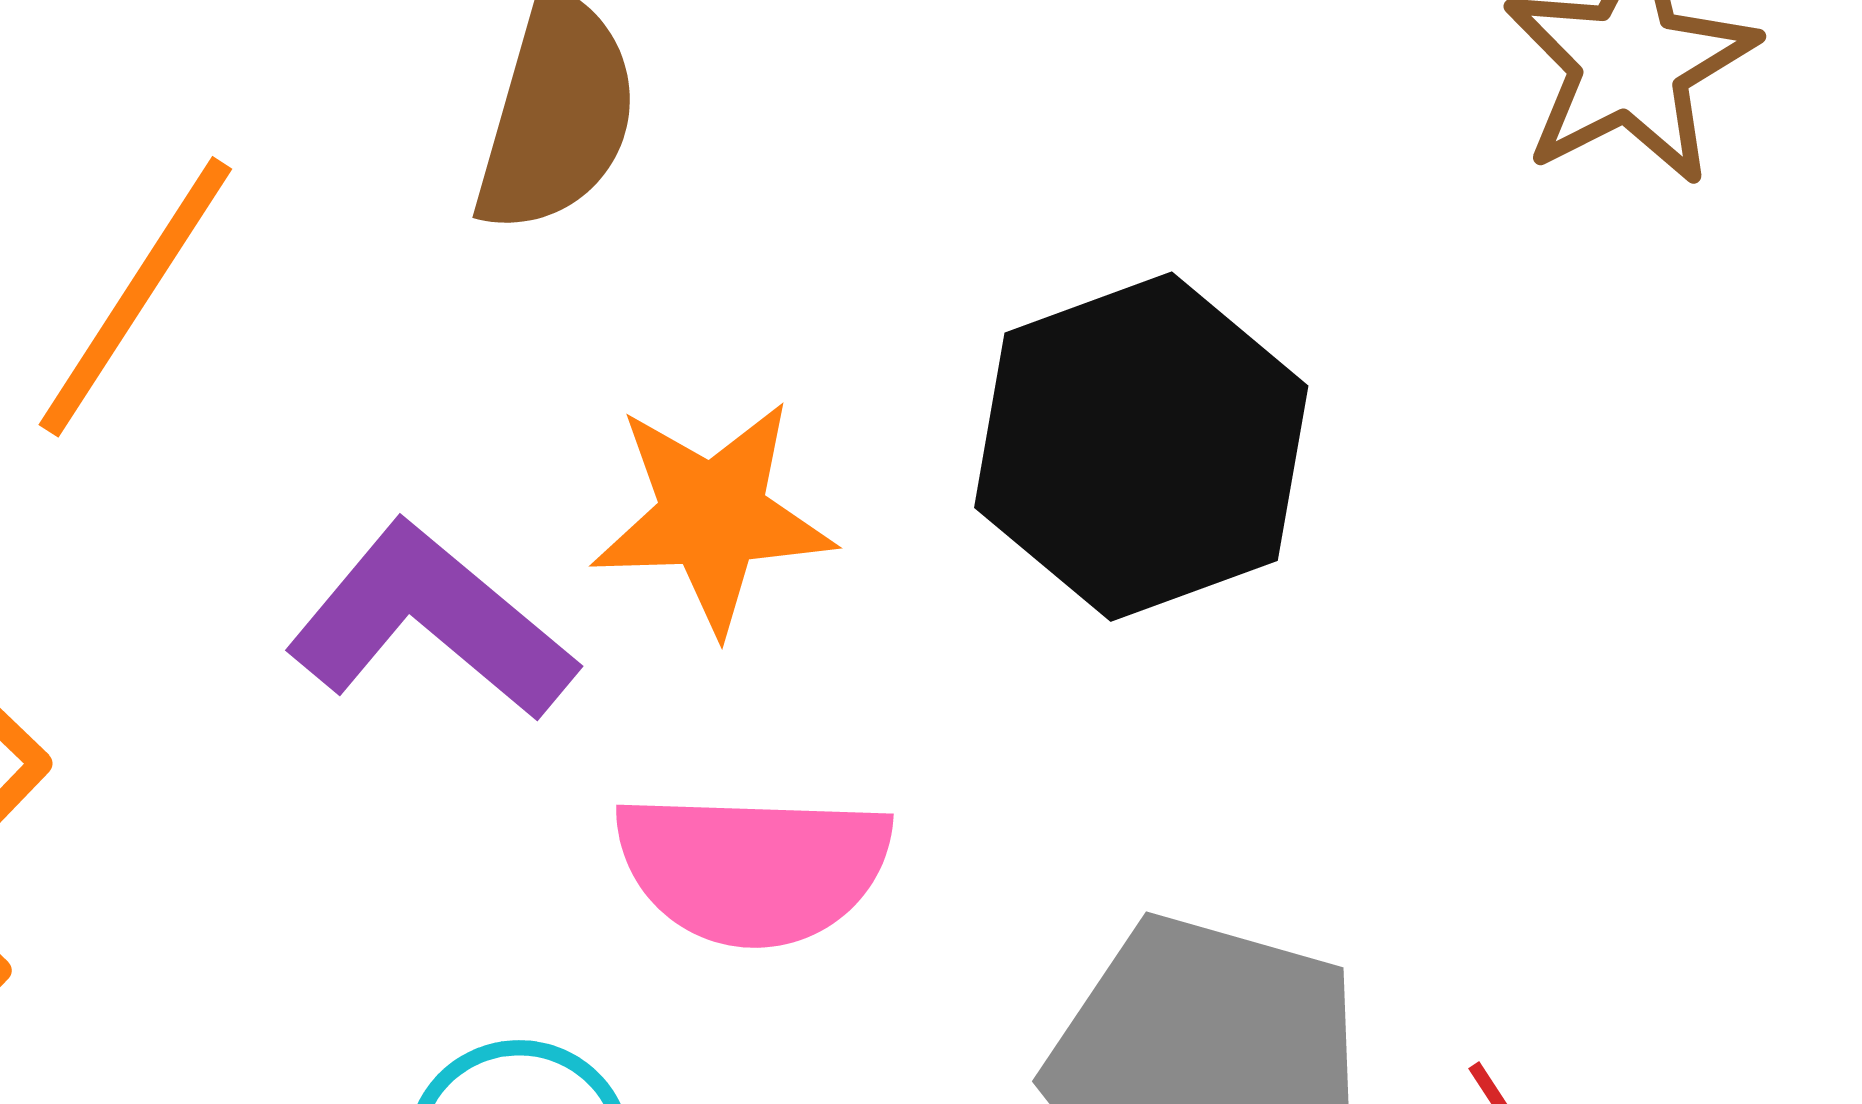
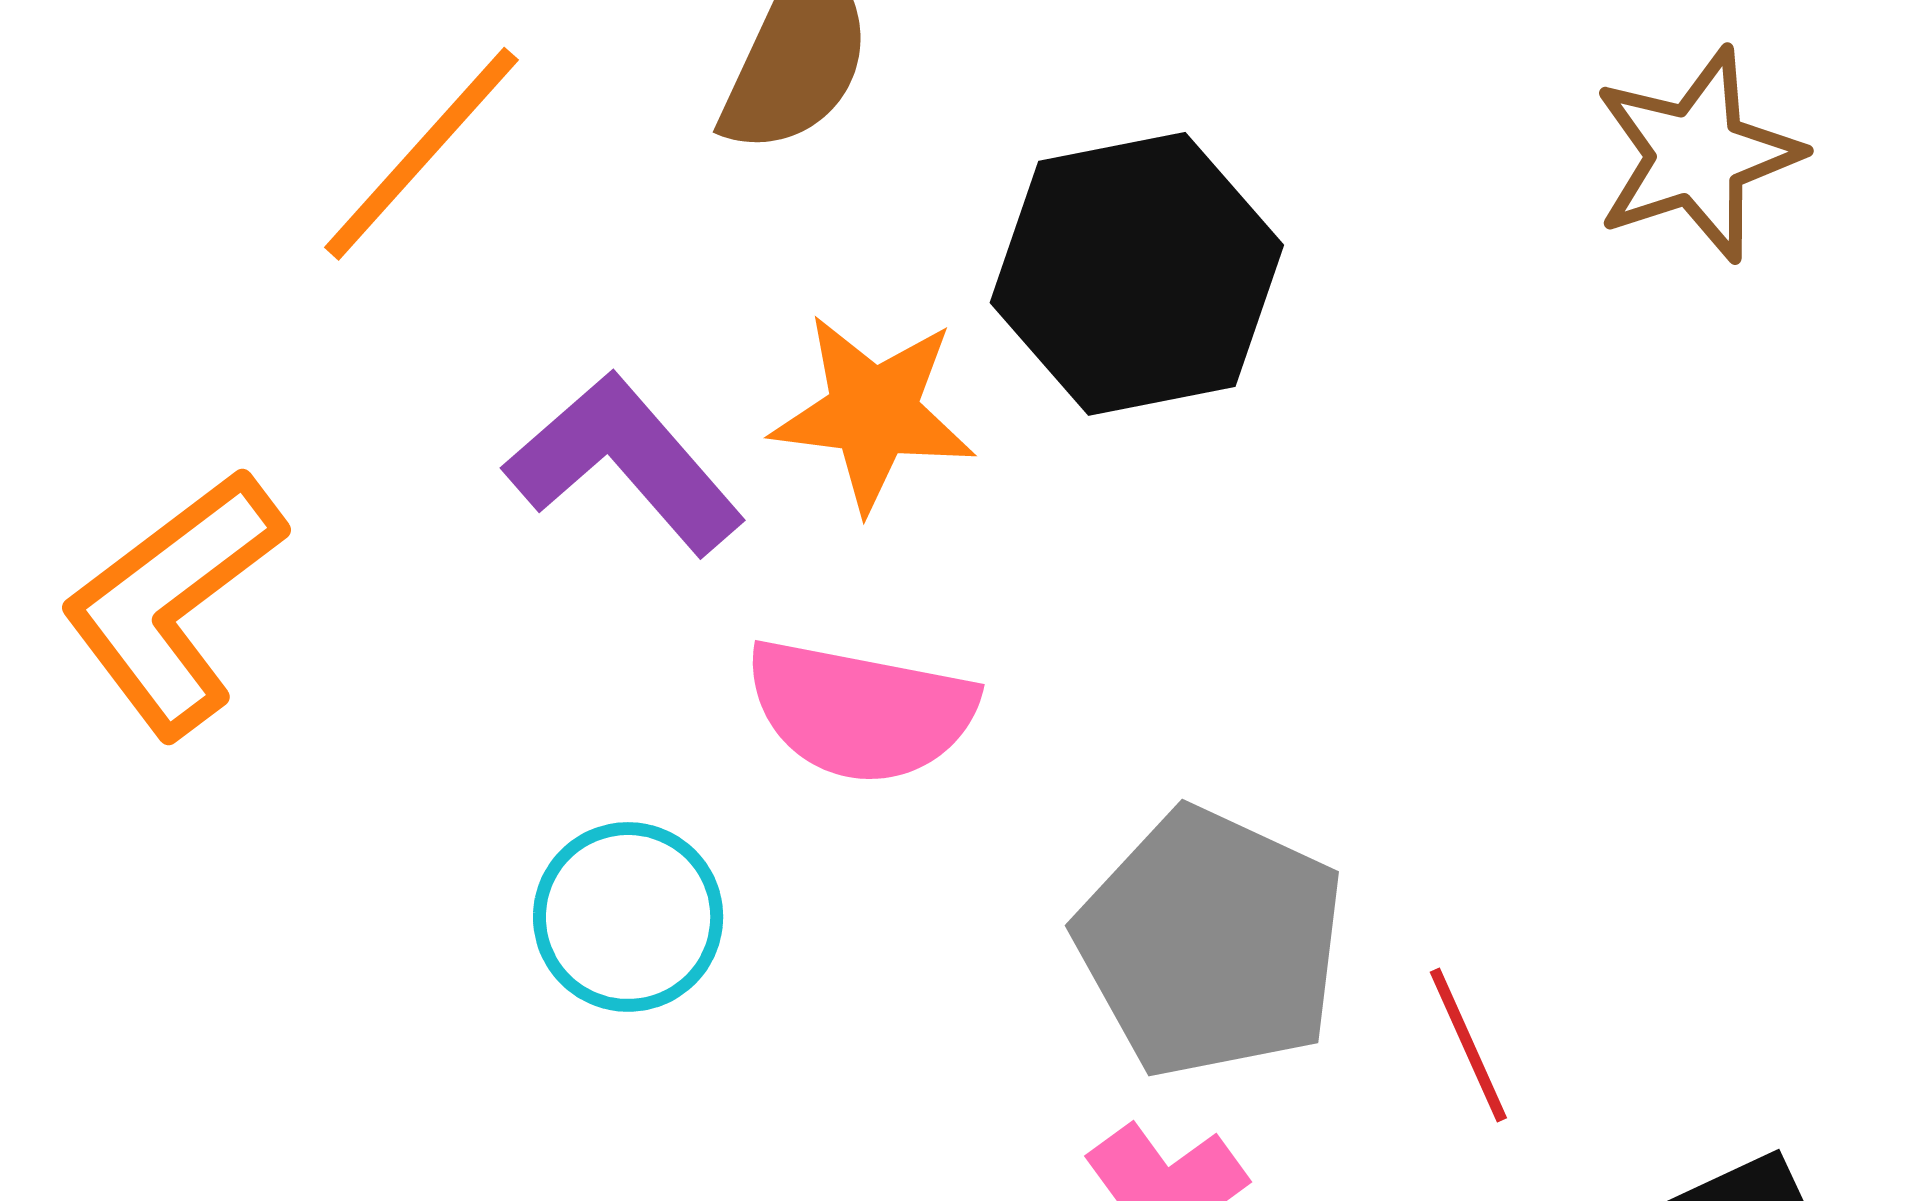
black hexagon: (1141, 447) -> (1137, 274), moved

